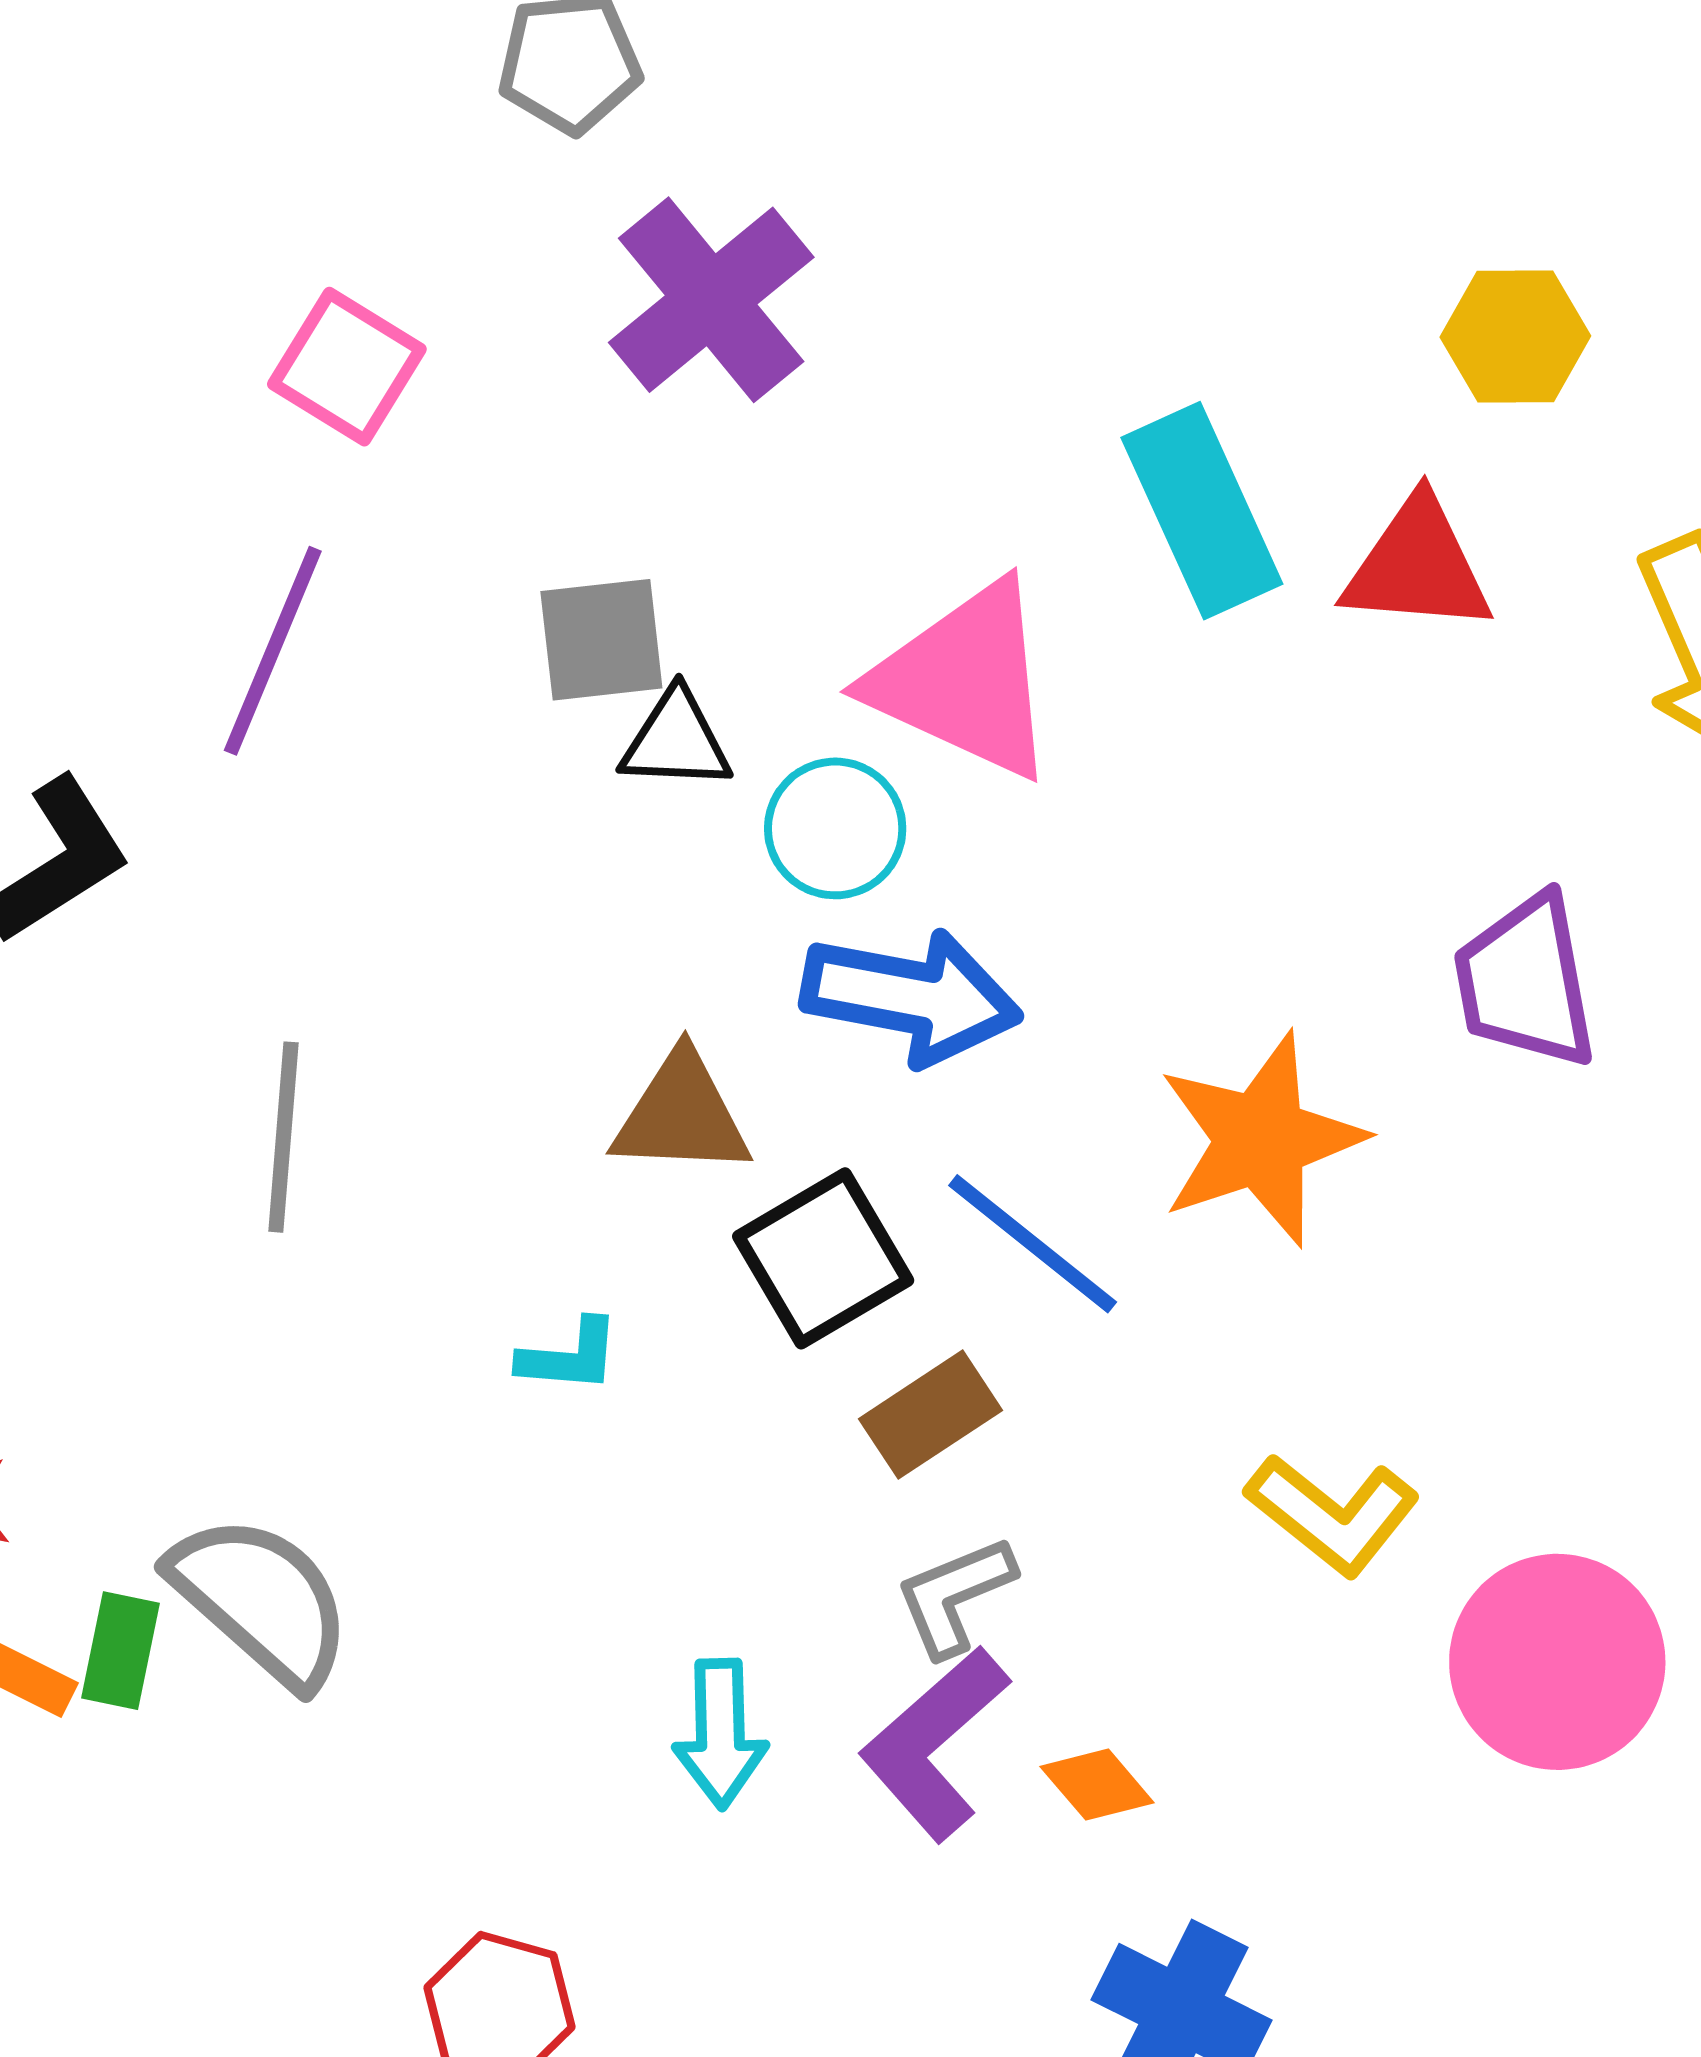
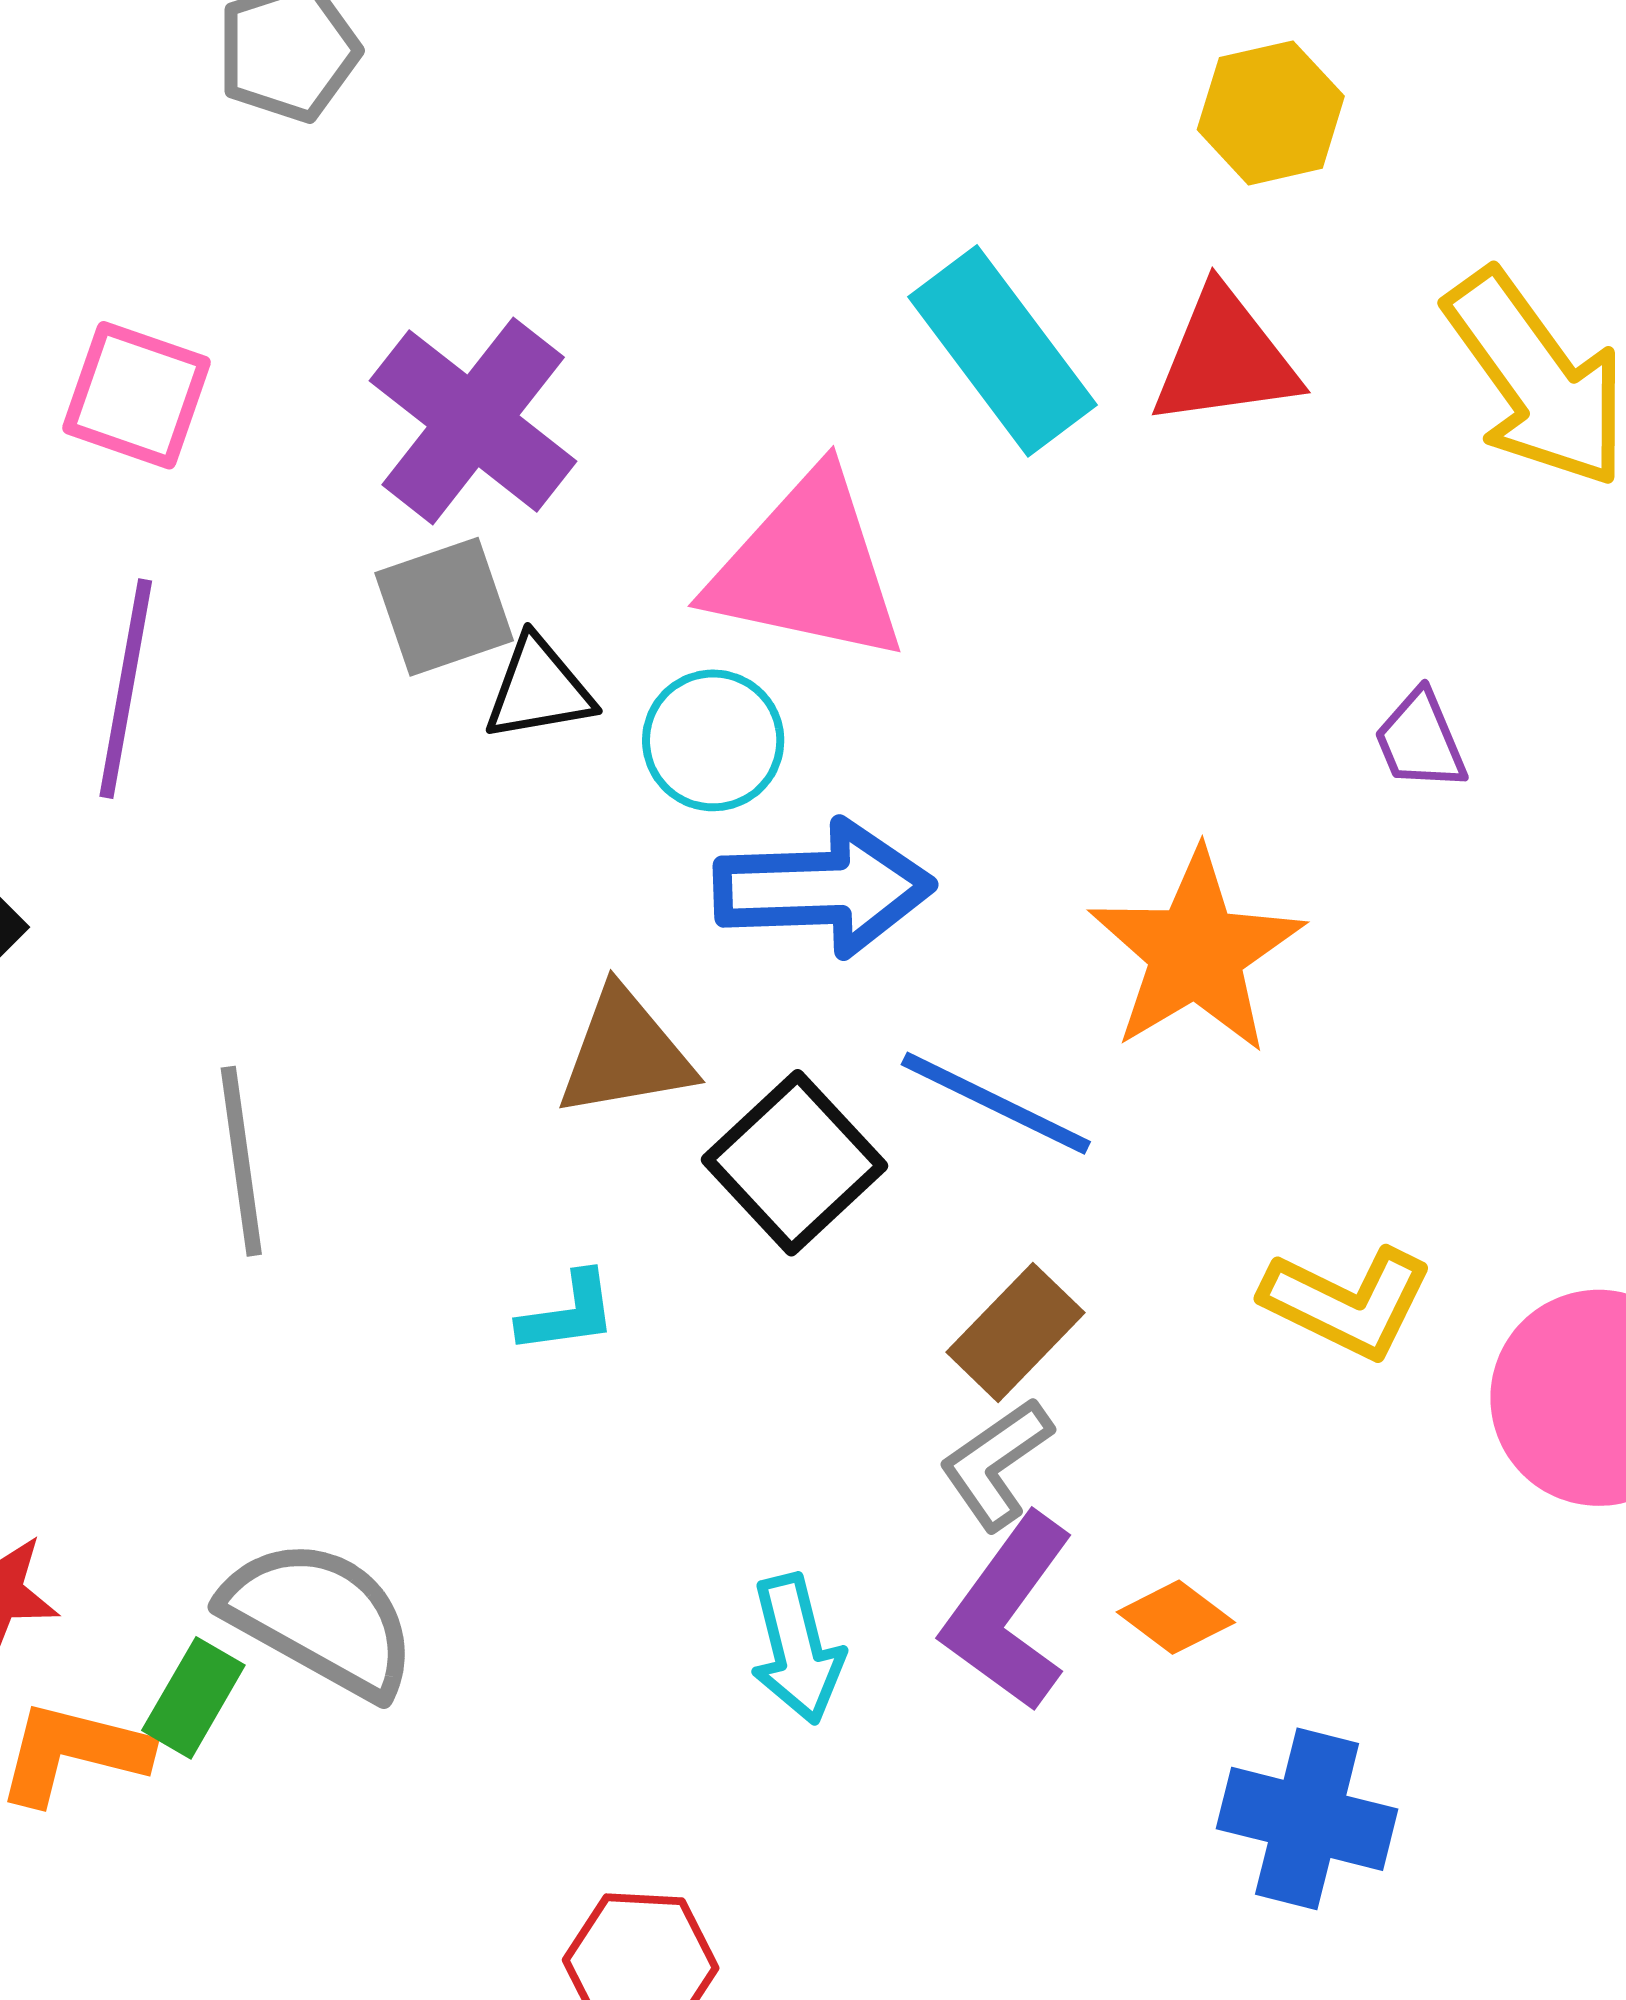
purple cross: (711, 300) -> (473, 421), moved
purple trapezoid: (1526, 982) -> (1420, 740), size x0.6
brown rectangle: (930, 1415) -> (1015, 1332), moved
green rectangle: (121, 1651) -> (193, 1698), turned 31

